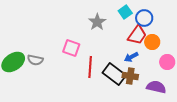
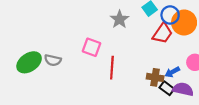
orange circle: (152, 42) -> (184, 23), moved, size x1.5
blue arrow: (131, 57) -> (172, 72), moved
black rectangle: (114, 74) -> (167, 88), moved, size x0.6

